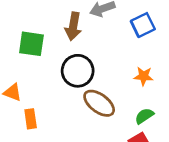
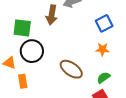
blue square: (143, 25) -> (104, 23), moved
black circle: (78, 71) -> (32, 51), moved

